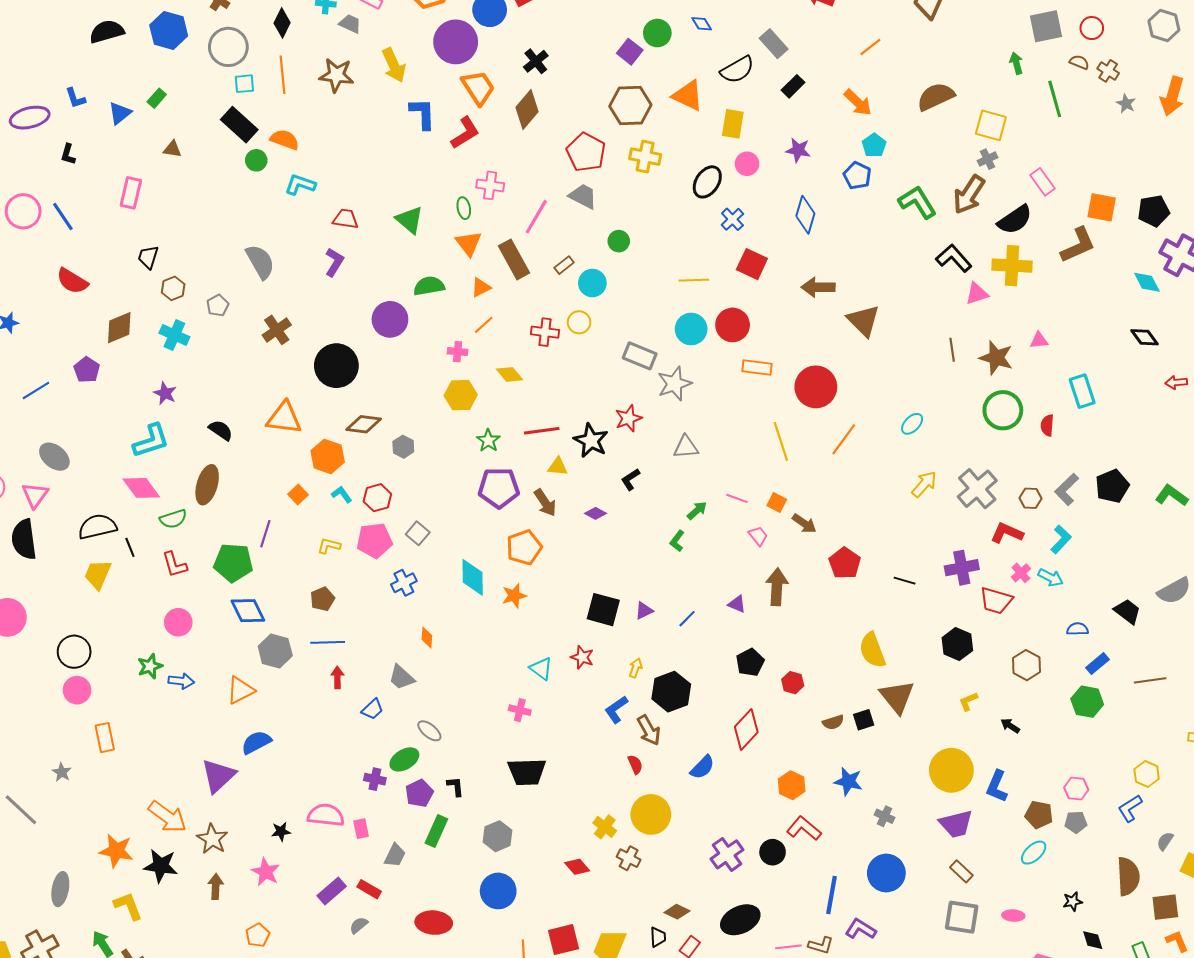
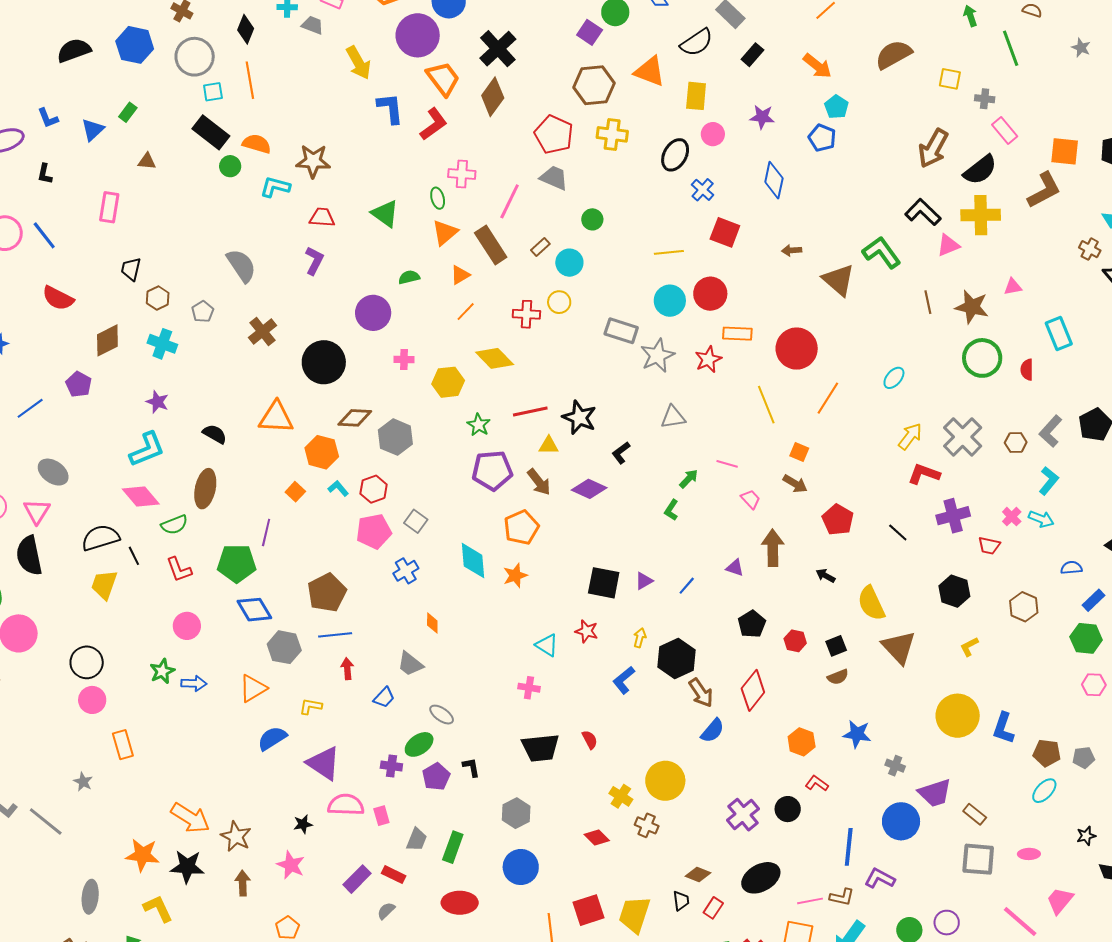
black cross: (536, 61) -> (498, 49), size x1.5
brown cross: (1108, 71) -> (1090, 249), moved
brown star: (336, 75) -> (313, 161), moved
yellow square: (991, 125) -> (950, 79), size x0.7
gray cross: (988, 159) -> (985, 99), moved, turned 36
green L-shape: (917, 202) -> (882, 252), moved
orange triangle: (469, 243) -> (445, 233), turned 32
green semicircle: (429, 286) -> (409, 277), size x0.7
brown arrow: (818, 287) -> (792, 250), size x0.6
pink cross: (458, 352) -> (404, 359), moved
yellow diamond: (509, 374) -> (495, 358), size x1.4
red star: (628, 418) -> (708, 359), moved
gray hexagon: (403, 447) -> (395, 437), size x1.6
orange square: (777, 503) -> (799, 452), moved
purple diamond: (596, 513) -> (589, 489), size x1.6
red L-shape: (1007, 533) -> (924, 474), moved
yellow L-shape: (329, 546) -> (311, 706), moved
black line: (905, 581) -> (898, 533), turned 30
brown pentagon: (322, 599) -> (327, 593), size x1.6
red trapezoid: (996, 601) -> (989, 546), size x0.7
black square: (864, 720) -> (836, 646), moved
black arrow: (1010, 726) -> (826, 576), moved
brown arrow: (649, 730) -> (701, 693), moved
red semicircle: (635, 764) -> (590, 740), moved
purple triangle: (218, 776) -> (324, 763), moved, turned -39
pink hexagon: (1076, 789) -> (1094, 685), moved
purple trapezoid: (956, 824) -> (935, 793), moved
red L-shape: (804, 828) -> (817, 783), size x0.7
green rectangle: (436, 831) -> (453, 847), moved

